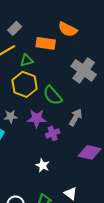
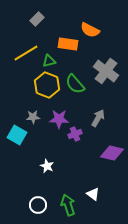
gray rectangle: (15, 28) -> (37, 19), moved
green semicircle: (53, 95) -> (75, 84), moved
white star: (43, 165) -> (47, 166), moved

